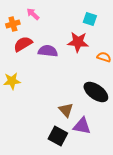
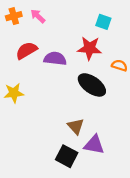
orange cross: (13, 24) -> (14, 16), moved
black ellipse: (96, 92) -> (92, 85), moved

